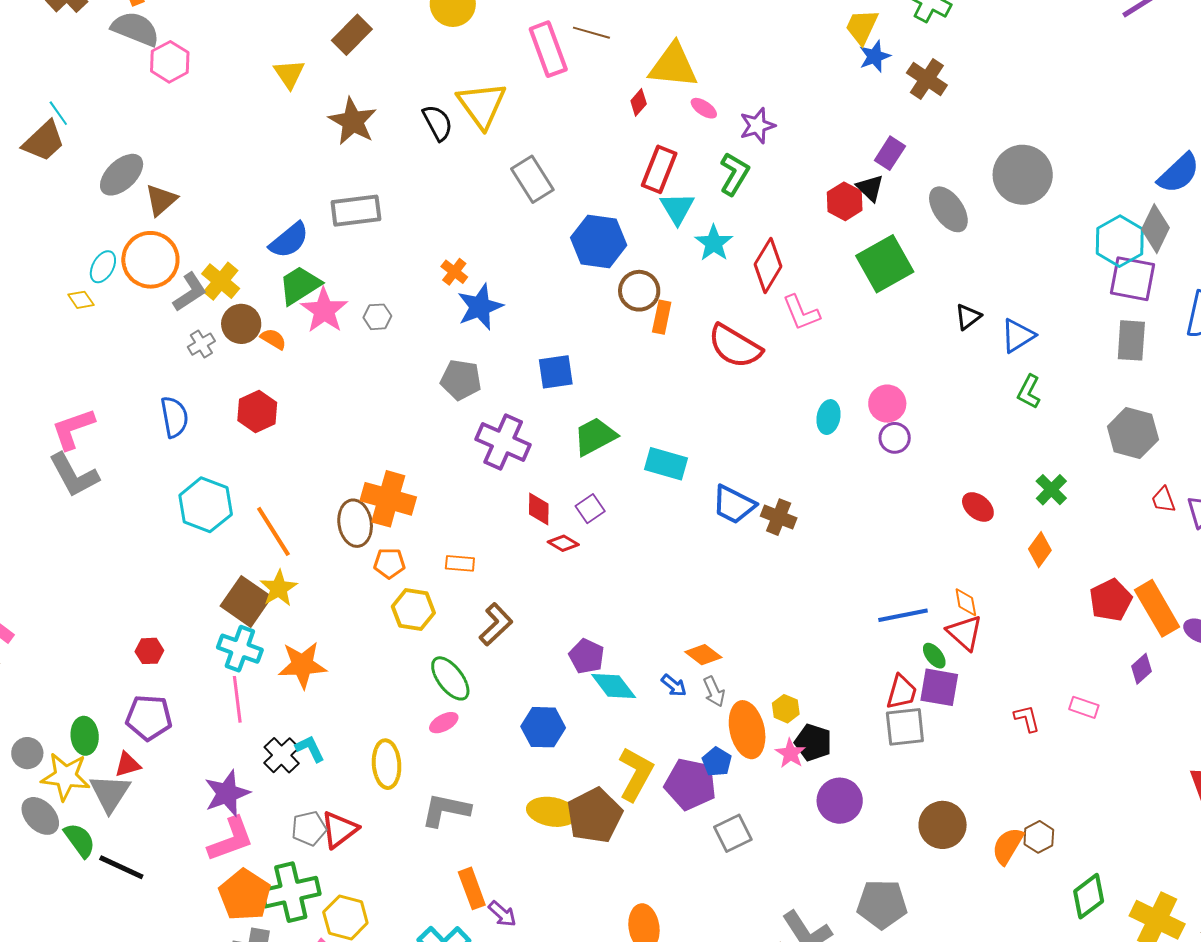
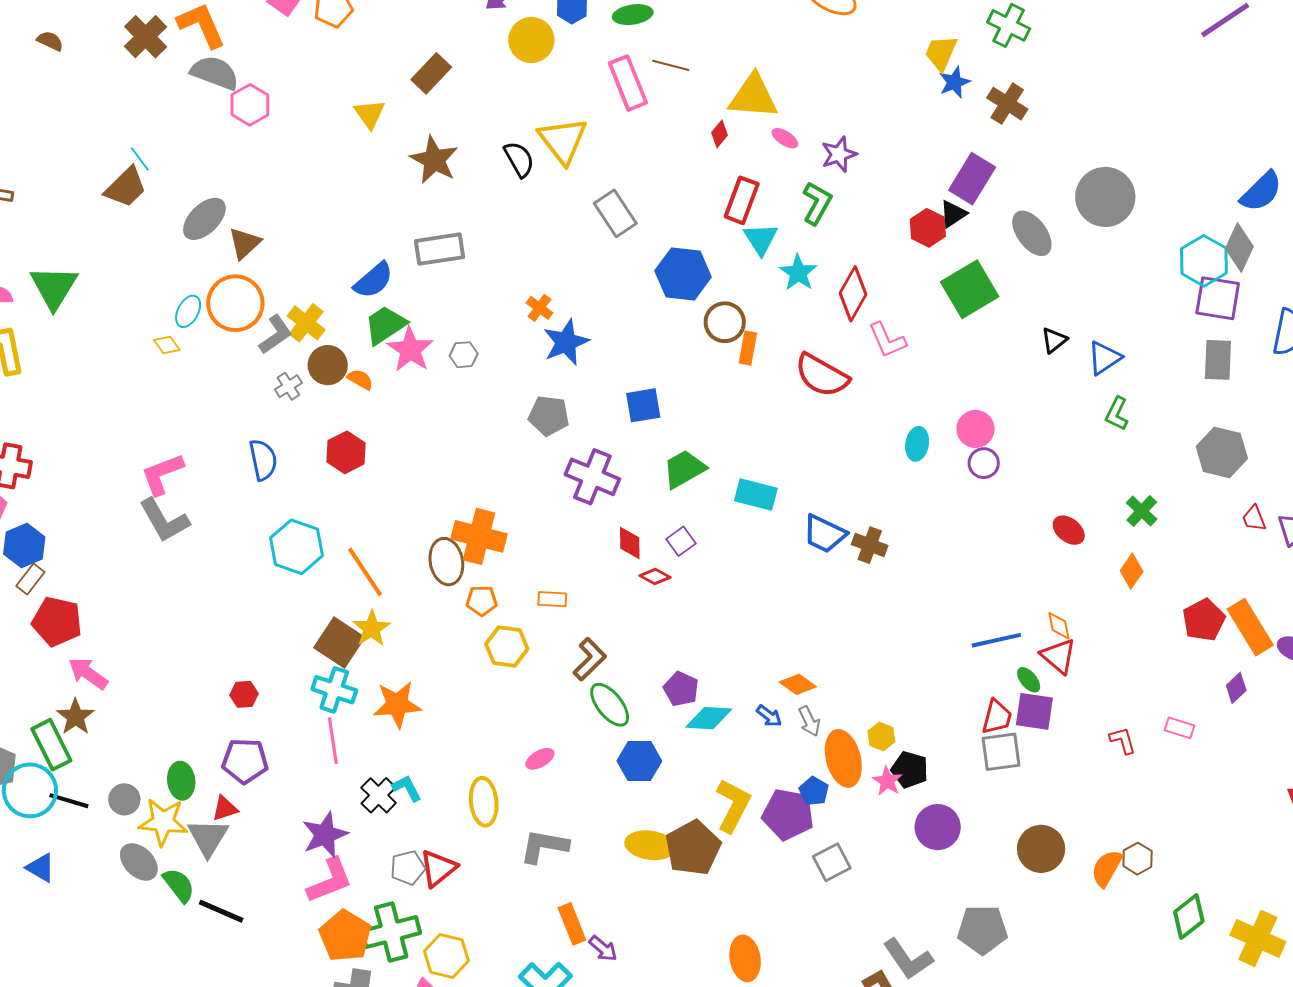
purple rectangle: (890, 153) -> (972, 179), size x1.5
black triangle: (870, 188) -> (953, 214), turned 44
green ellipse: (450, 678) -> (610, 705), moved
cyan diamond: (614, 686) -> (709, 718), turned -48

